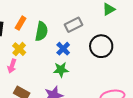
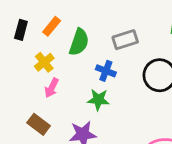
blue cross: (63, 49) -> (106, 71), turned -32
pink arrow: (12, 66) -> (52, 88), moved

